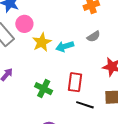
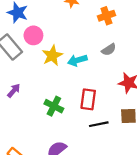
black line: (85, 105) -> (99, 124), turned -30

